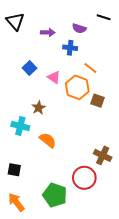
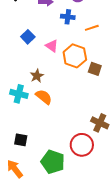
orange line: (90, 68) -> (92, 28), moved, turned -56
orange semicircle: (48, 140) -> (44, 97), moved
black square: (14, 170) -> (21, 140), moved

